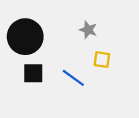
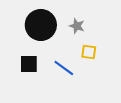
black circle: (25, 37) -> (41, 25), moved

